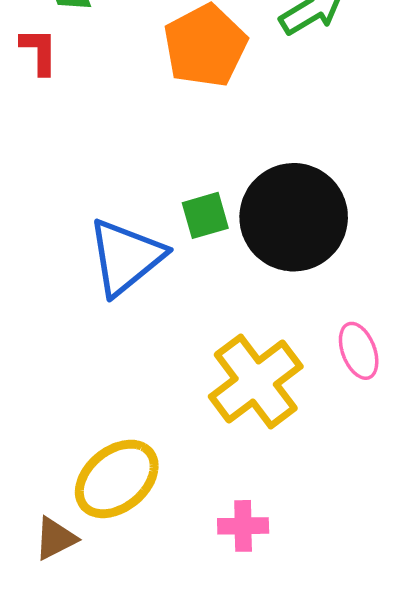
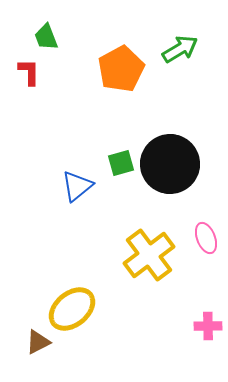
blue triangle: (126, 257) -> (77, 186), size x0.7
pink cross: (243, 526) -> (208, 326), moved

